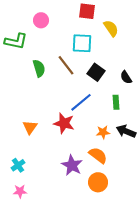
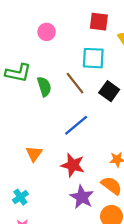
green L-shape: (16, 41) -> (18, 73), moved
blue line: (81, 102) -> (76, 125), moved
red star: (64, 123) -> (73, 165), moved

